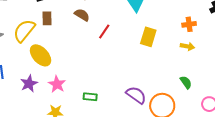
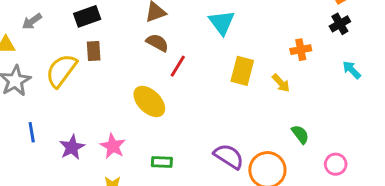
brown semicircle: (82, 15) -> (157, 43), moved
yellow arrow: (187, 46) -> (281, 83), moved, turned 40
yellow ellipse: (41, 55) -> (149, 101), moved

